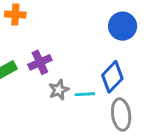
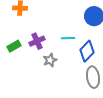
cyan line: (85, 94) -> (68, 38), moved

